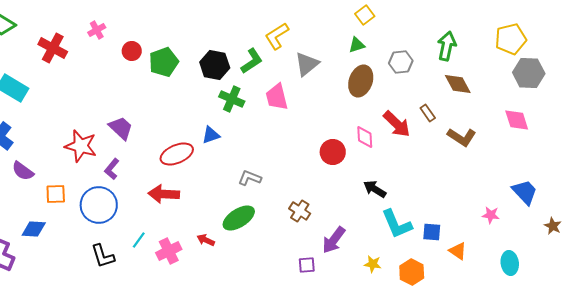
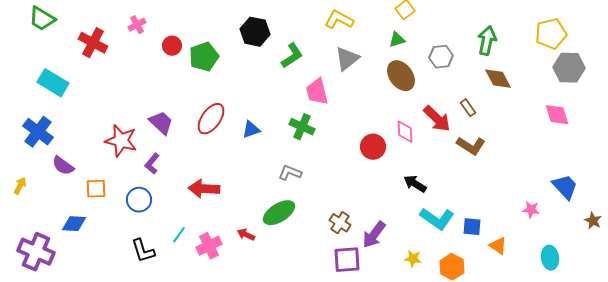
yellow L-shape: (277, 36) -> (339, 20), moved, turned 60
black hexagon: (215, 65) -> (255, 32), moved
brown ellipse: (361, 81) -> (401, 76), turned -56
green cross: (232, 99) -> (302, 127), moved
brown L-shape: (462, 137) -> (471, 146), moved
red ellipse: (177, 154) -> (211, 119), moved, turned -32
blue circle: (99, 205) -> (139, 200), size x0.7
brown cross: (300, 211) -> (340, 223), moved
cyan L-shape: (397, 224) -> (437, 219), turned -32
purple square: (307, 265) -> (347, 260), size x1.6

